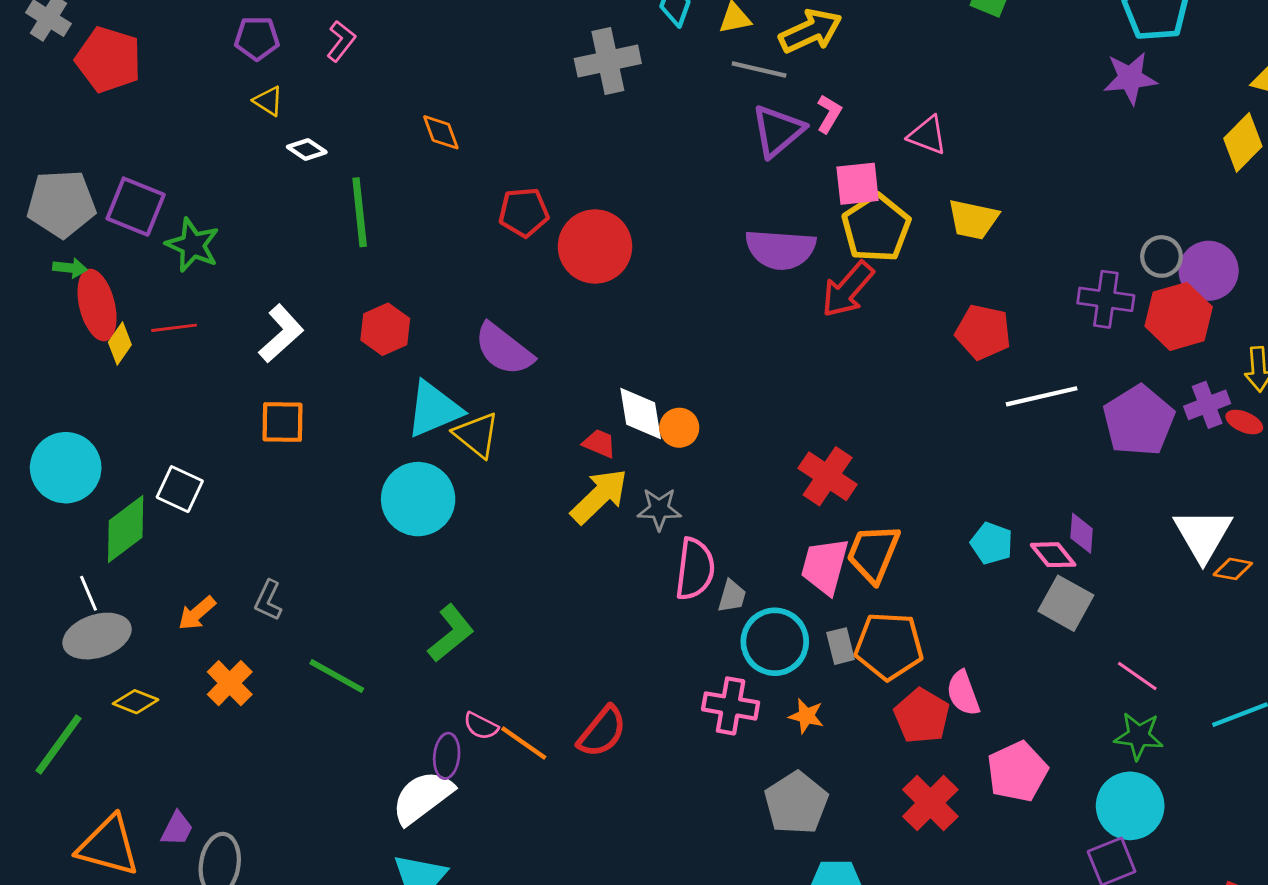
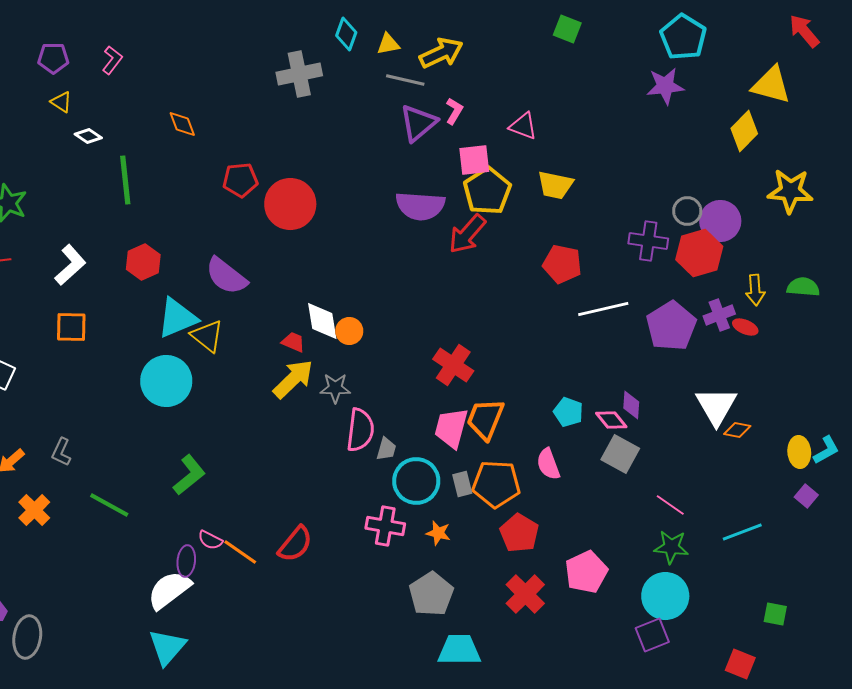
pink semicircle: (963, 693) -> (548, 464), moved

